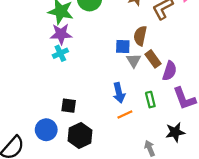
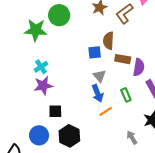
purple star: (61, 34) -> (43, 86), moved
brown rectangle: (153, 59) -> (123, 59), turned -35
gray triangle: (134, 60) -> (99, 76), moved

